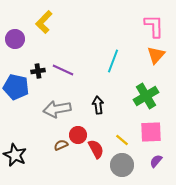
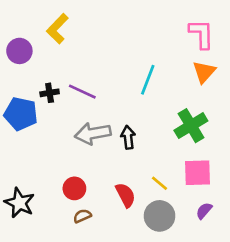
gray arrow: (57, 109) -> (93, 133), moved
red circle: (78, 135) -> (74, 188), moved
brown semicircle: (61, 145) -> (82, 216), moved

